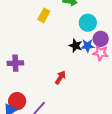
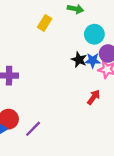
red arrow: (60, 77) -> (94, 97), moved

